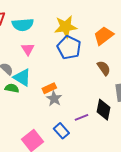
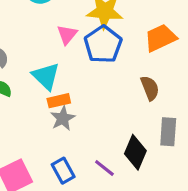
pink triangle: (28, 49) -> (67, 35), moved
cyan triangle: (22, 77) -> (46, 76), moved
purple line: (81, 117) -> (104, 168), moved, turned 48

